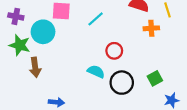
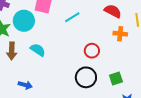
red circle: (114, 51) -> (92, 51), moved
cyan semicircle: (96, 72) -> (38, 50), moved

